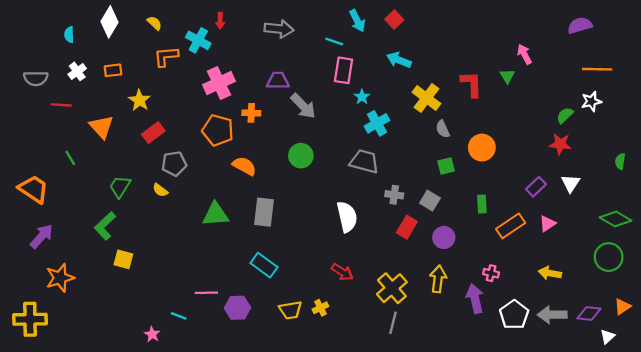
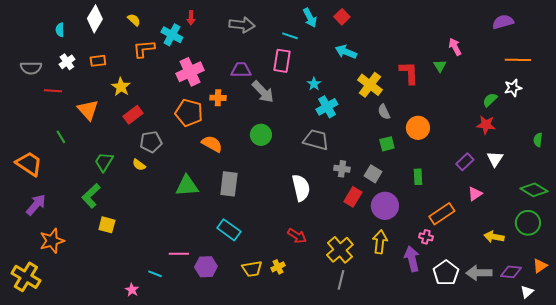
pink rectangle: (344, 70) -> (282, 61), moved
orange rectangle: (511, 226) -> (442, 214), moved
purple circle: (444, 237) -> (385, 206), size x1.4
yellow arrow: (550, 273) -> (494, 237), moved
yellow cross: (30, 319) -> (26, 277), turned 32

